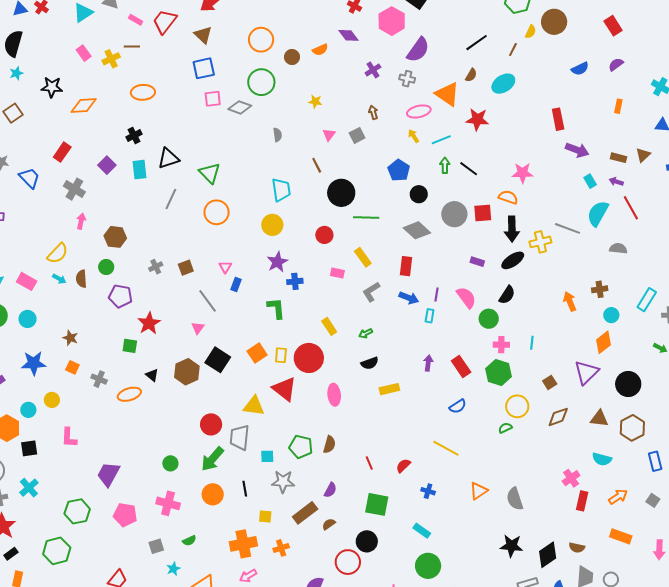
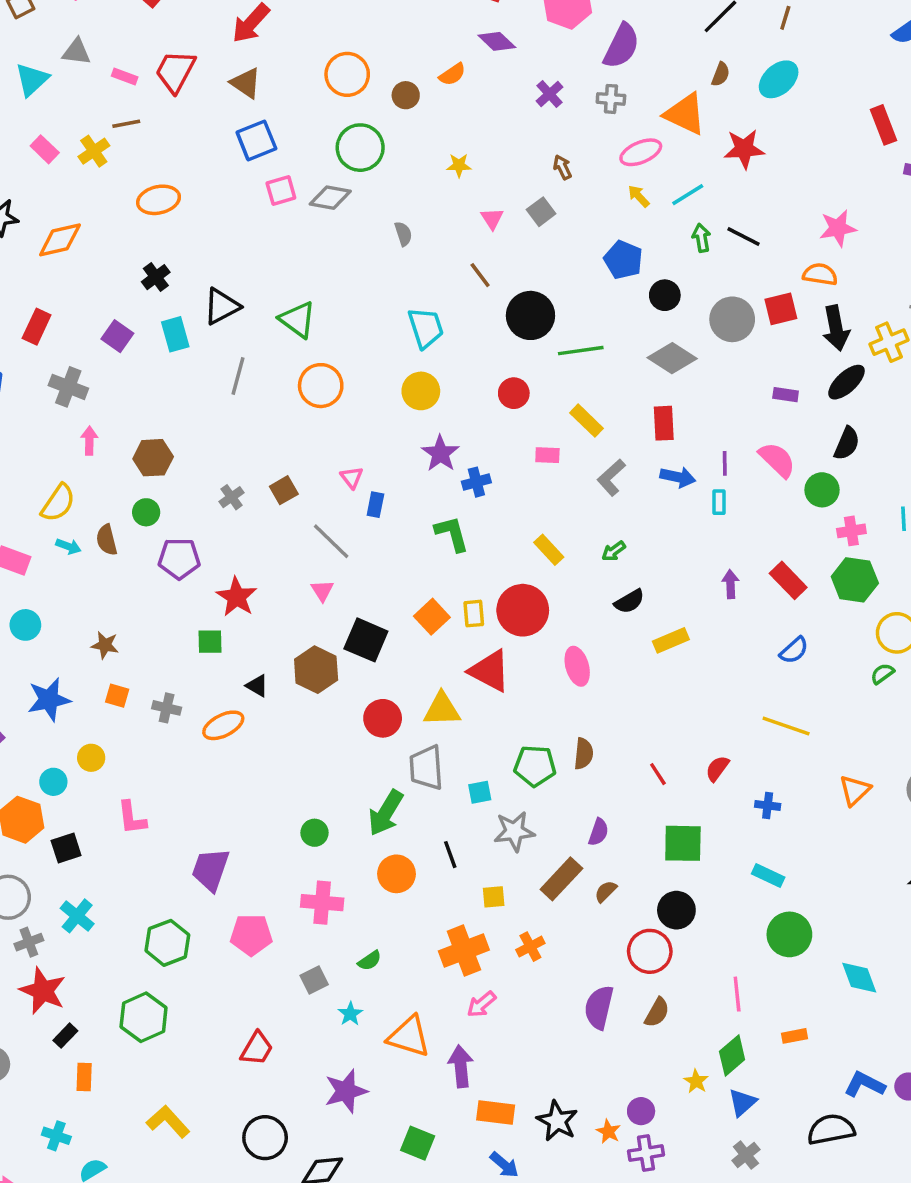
red circle: (211, 424) -> (383, 718), moved

